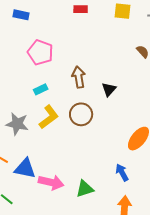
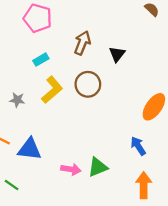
brown arrow: (79, 77) -> (82, 43), turned 35
gray star: (17, 124) -> (17, 100), size x0.6
pink arrow: (51, 182) -> (71, 169), moved, size x0.7

